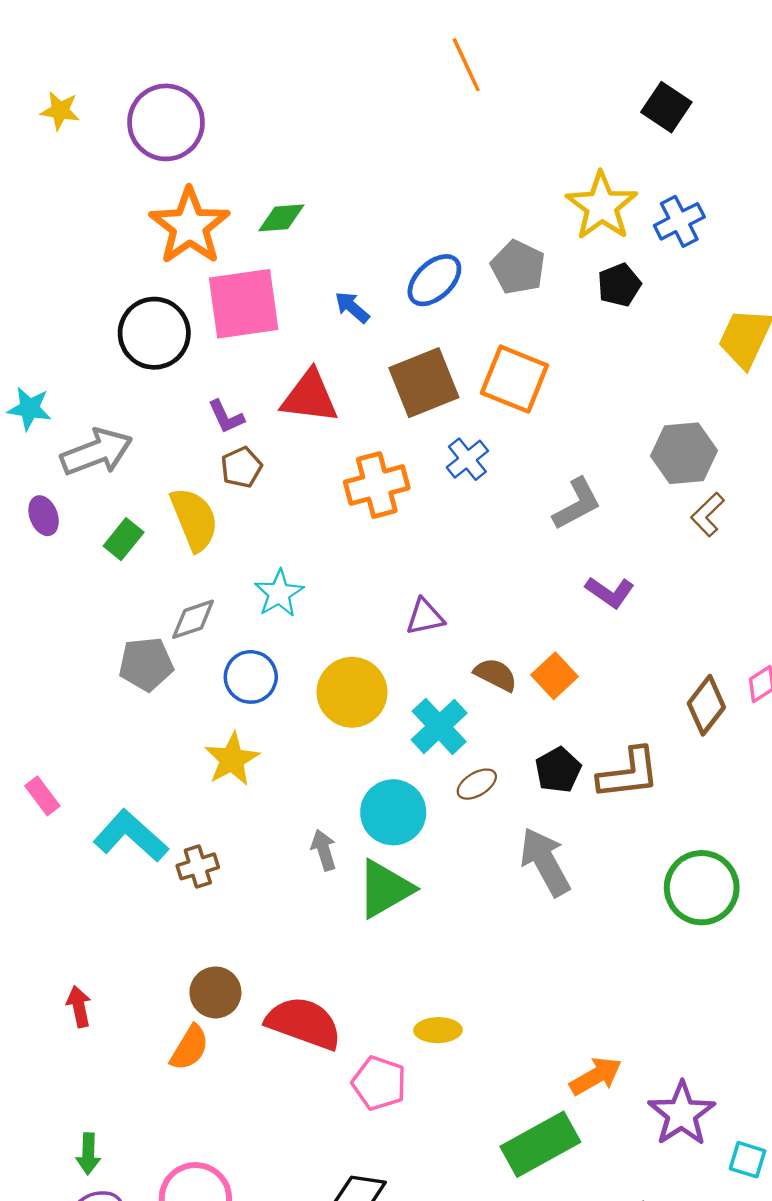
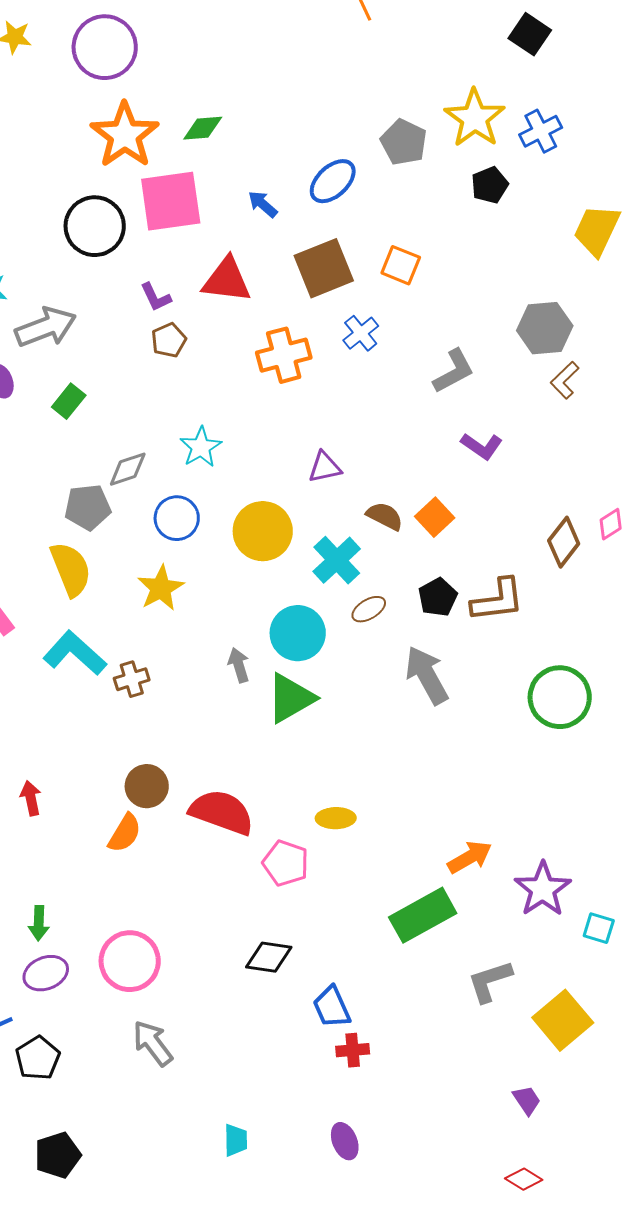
gray pentagon: (518, 267) -> (404, 142), moved
orange square: (514, 379) -> (401, 265), size x0.7
yellow semicircle: (194, 519) -> (71, 569), moved

